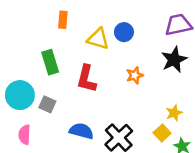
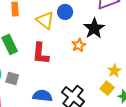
yellow triangle: (98, 39) -> (45, 20), turned 30
black star: (174, 60) -> (94, 28), moved

